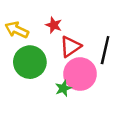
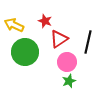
pink circle: (80, 74) -> (67, 62), size x0.7
green star: (63, 88) -> (69, 81), moved

